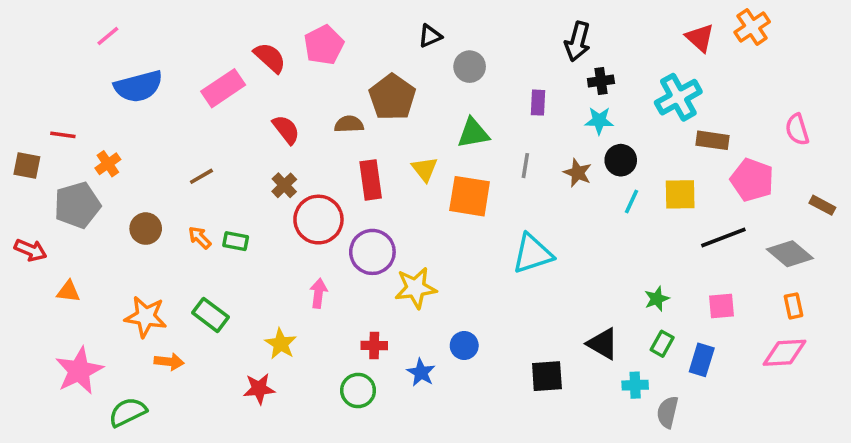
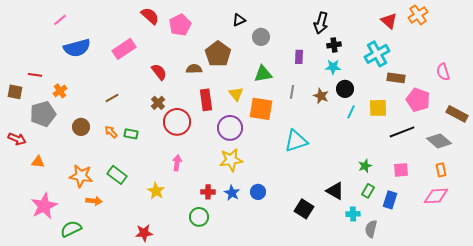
red semicircle: (270, 58) -> (150, 16), moved
brown rectangle: (822, 205) -> (457, 114), size x1.5
purple circle: (372, 252) -> (230, 128), moved
blue star: (421, 372) -> (232, 193), moved
black square: (547, 376) -> (304, 209), turned 36
red star: (259, 389) -> (144, 233), moved

